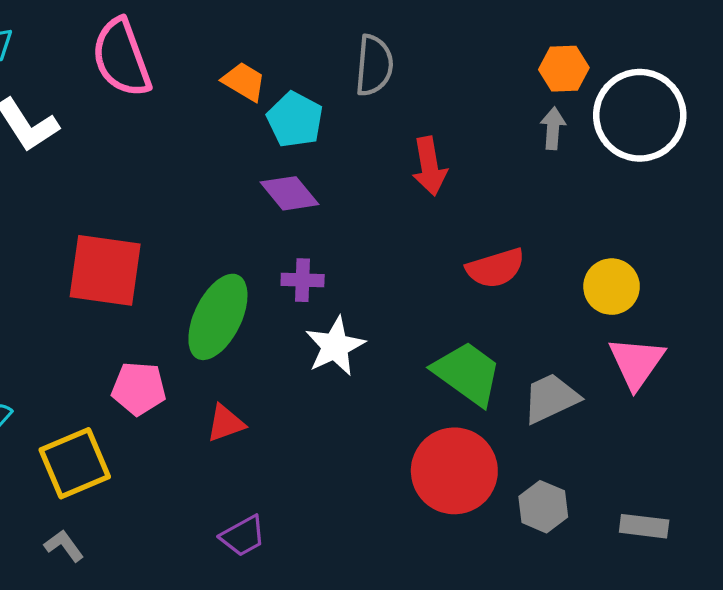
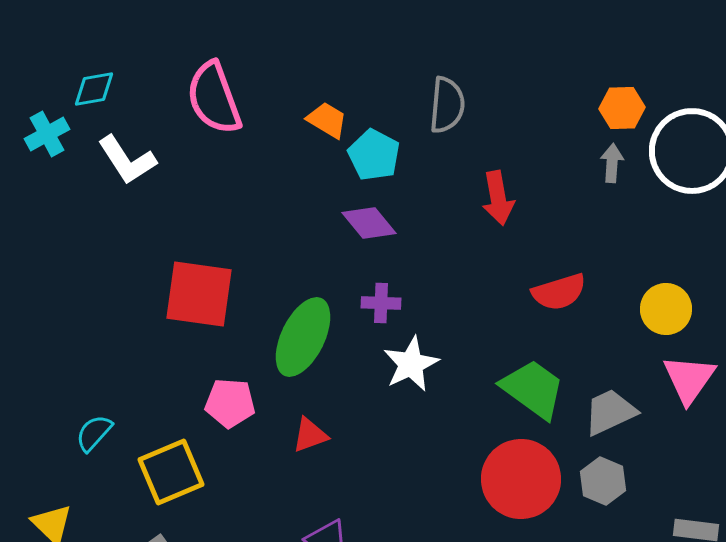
gray hexagon: (543, 507) -> (603, 481), moved

